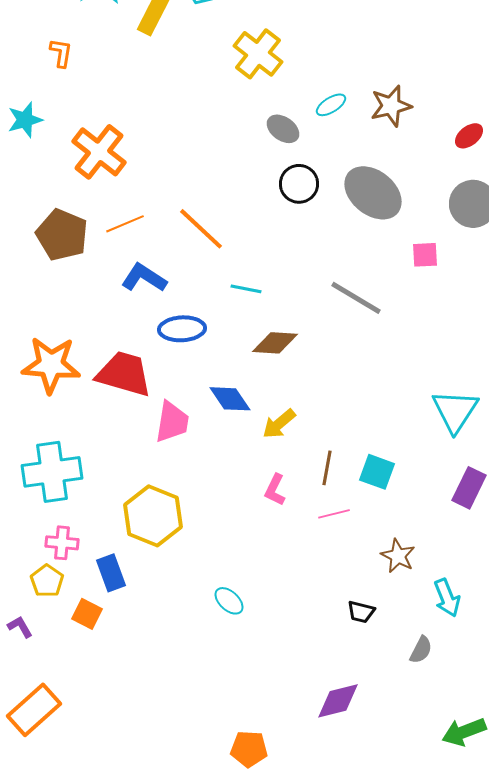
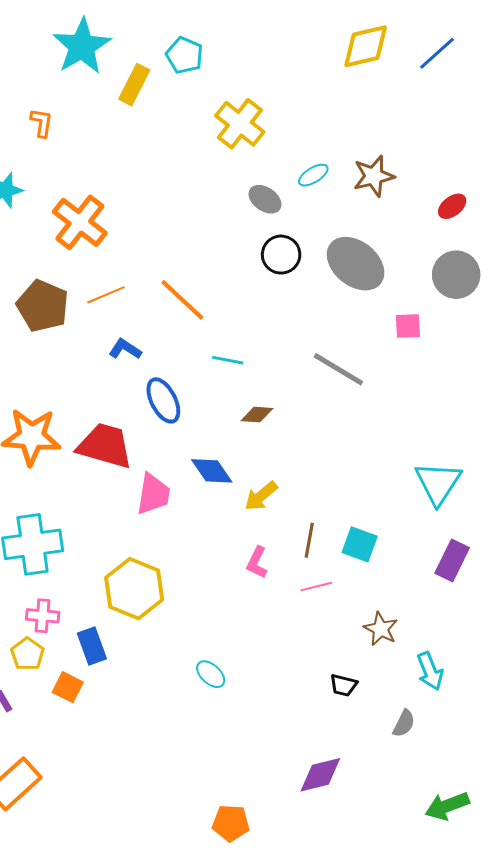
blue L-shape: (144, 278) -> (125, 349), size x0.7
blue ellipse: (182, 329) -> (163, 400), turned 66
brown diamond: (275, 343) -> (257, 415), size x0.7

